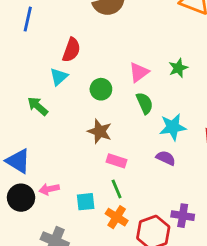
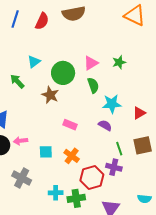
red semicircle: (71, 50) -> (42, 21), moved
green circle: (101, 89) -> (63, 73), size x1.5
brown star: (100, 131) -> (50, 95), moved
green line: (117, 189) -> (119, 149), moved
orange cross: (117, 217) -> (72, 156), moved

